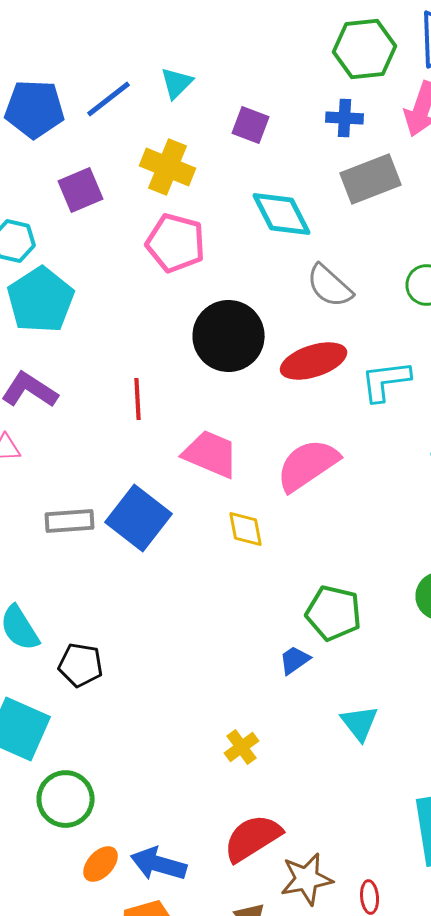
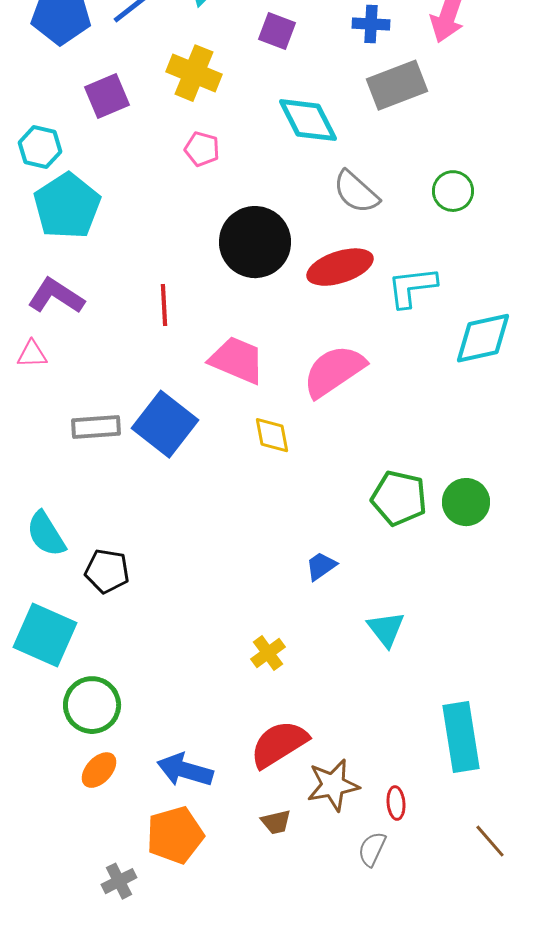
pink pentagon: (176, 243) -> (202, 149), size x0.6
green pentagon: (334, 613) -> (399, 498), moved
orange ellipse: (101, 864) -> (99, 770), moved

